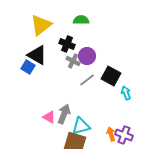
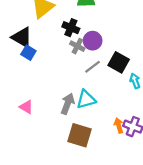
black triangle: (37, 55) -> (22, 37), moved
pink triangle: (49, 117) -> (26, 107), moved
cyan triangle: (81, 126) -> (86, 99), moved

